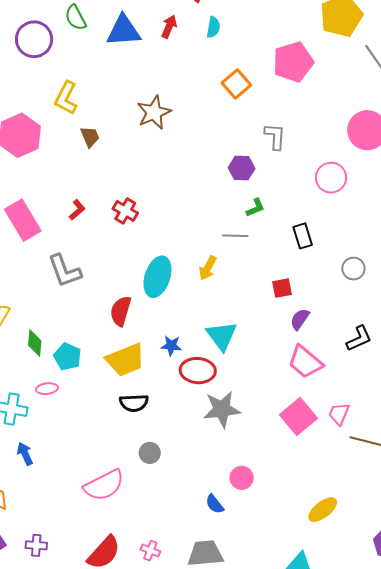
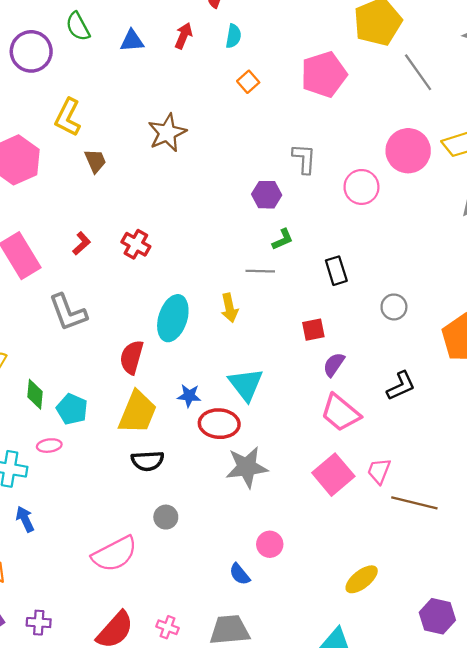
blue triangle: (123, 31) -> (132, 41), size x0.6
orange square: (236, 84) -> (248, 82), moved, size x0.7
pink circle: (331, 178) -> (361, 187), moved
yellow arrow: (208, 268) -> (229, 308), turned -40
yellow trapezoid: (125, 360) -> (138, 412), turned -45

